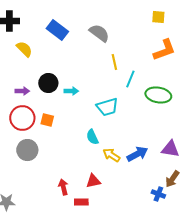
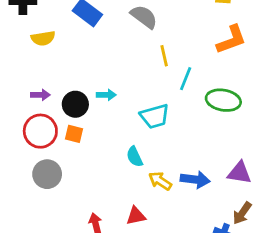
yellow semicircle: (24, 49) -> (43, 38), turned 126
black circle: (48, 83) -> (75, 104), moved
blue arrow: (137, 154) -> (195, 180), turned 35

